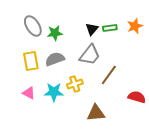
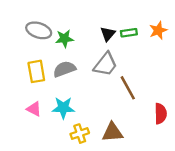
gray ellipse: (33, 26) -> (39, 30), turned -40
brown line: (109, 75) -> (128, 88), turned -65
yellow cross: (75, 84) -> (80, 134), moved
red semicircle: (137, 97) -> (161, 114), turned 72

